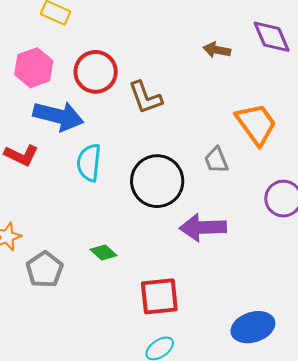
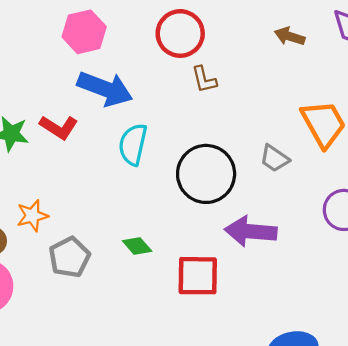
red circle: (96, 72) -> (180, 33), moved
brown L-shape: (145, 97) -> (204, 80), size x0.7
gray trapezoid: (216, 160) -> (274, 158), turned -40
red square: (159, 296) -> (198, 276), moved

